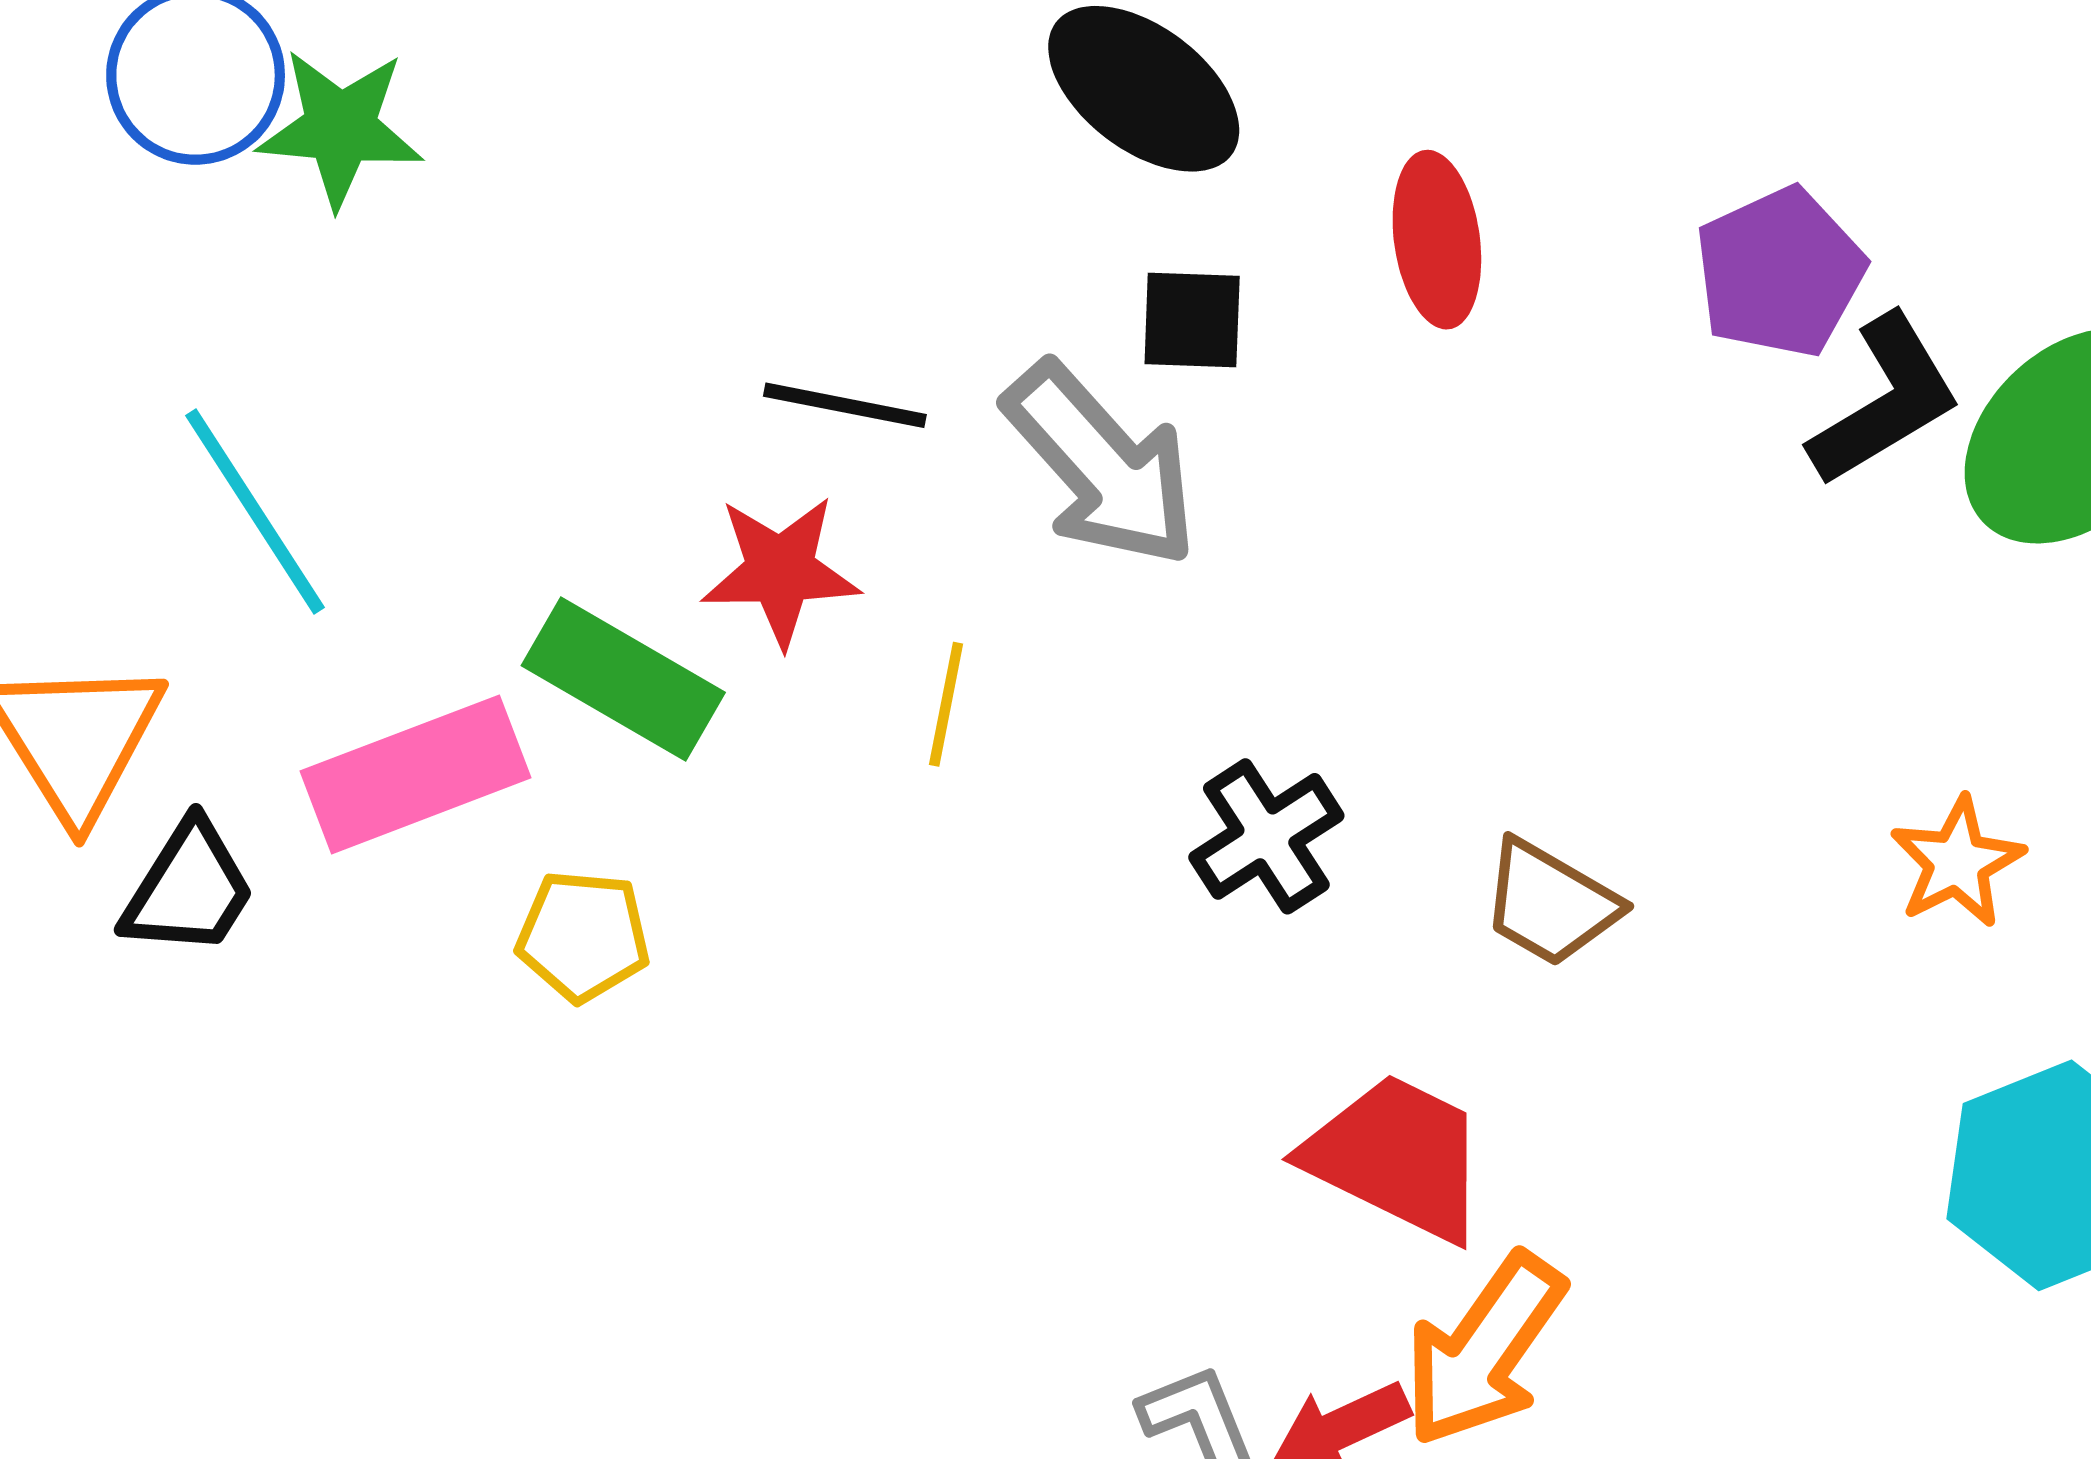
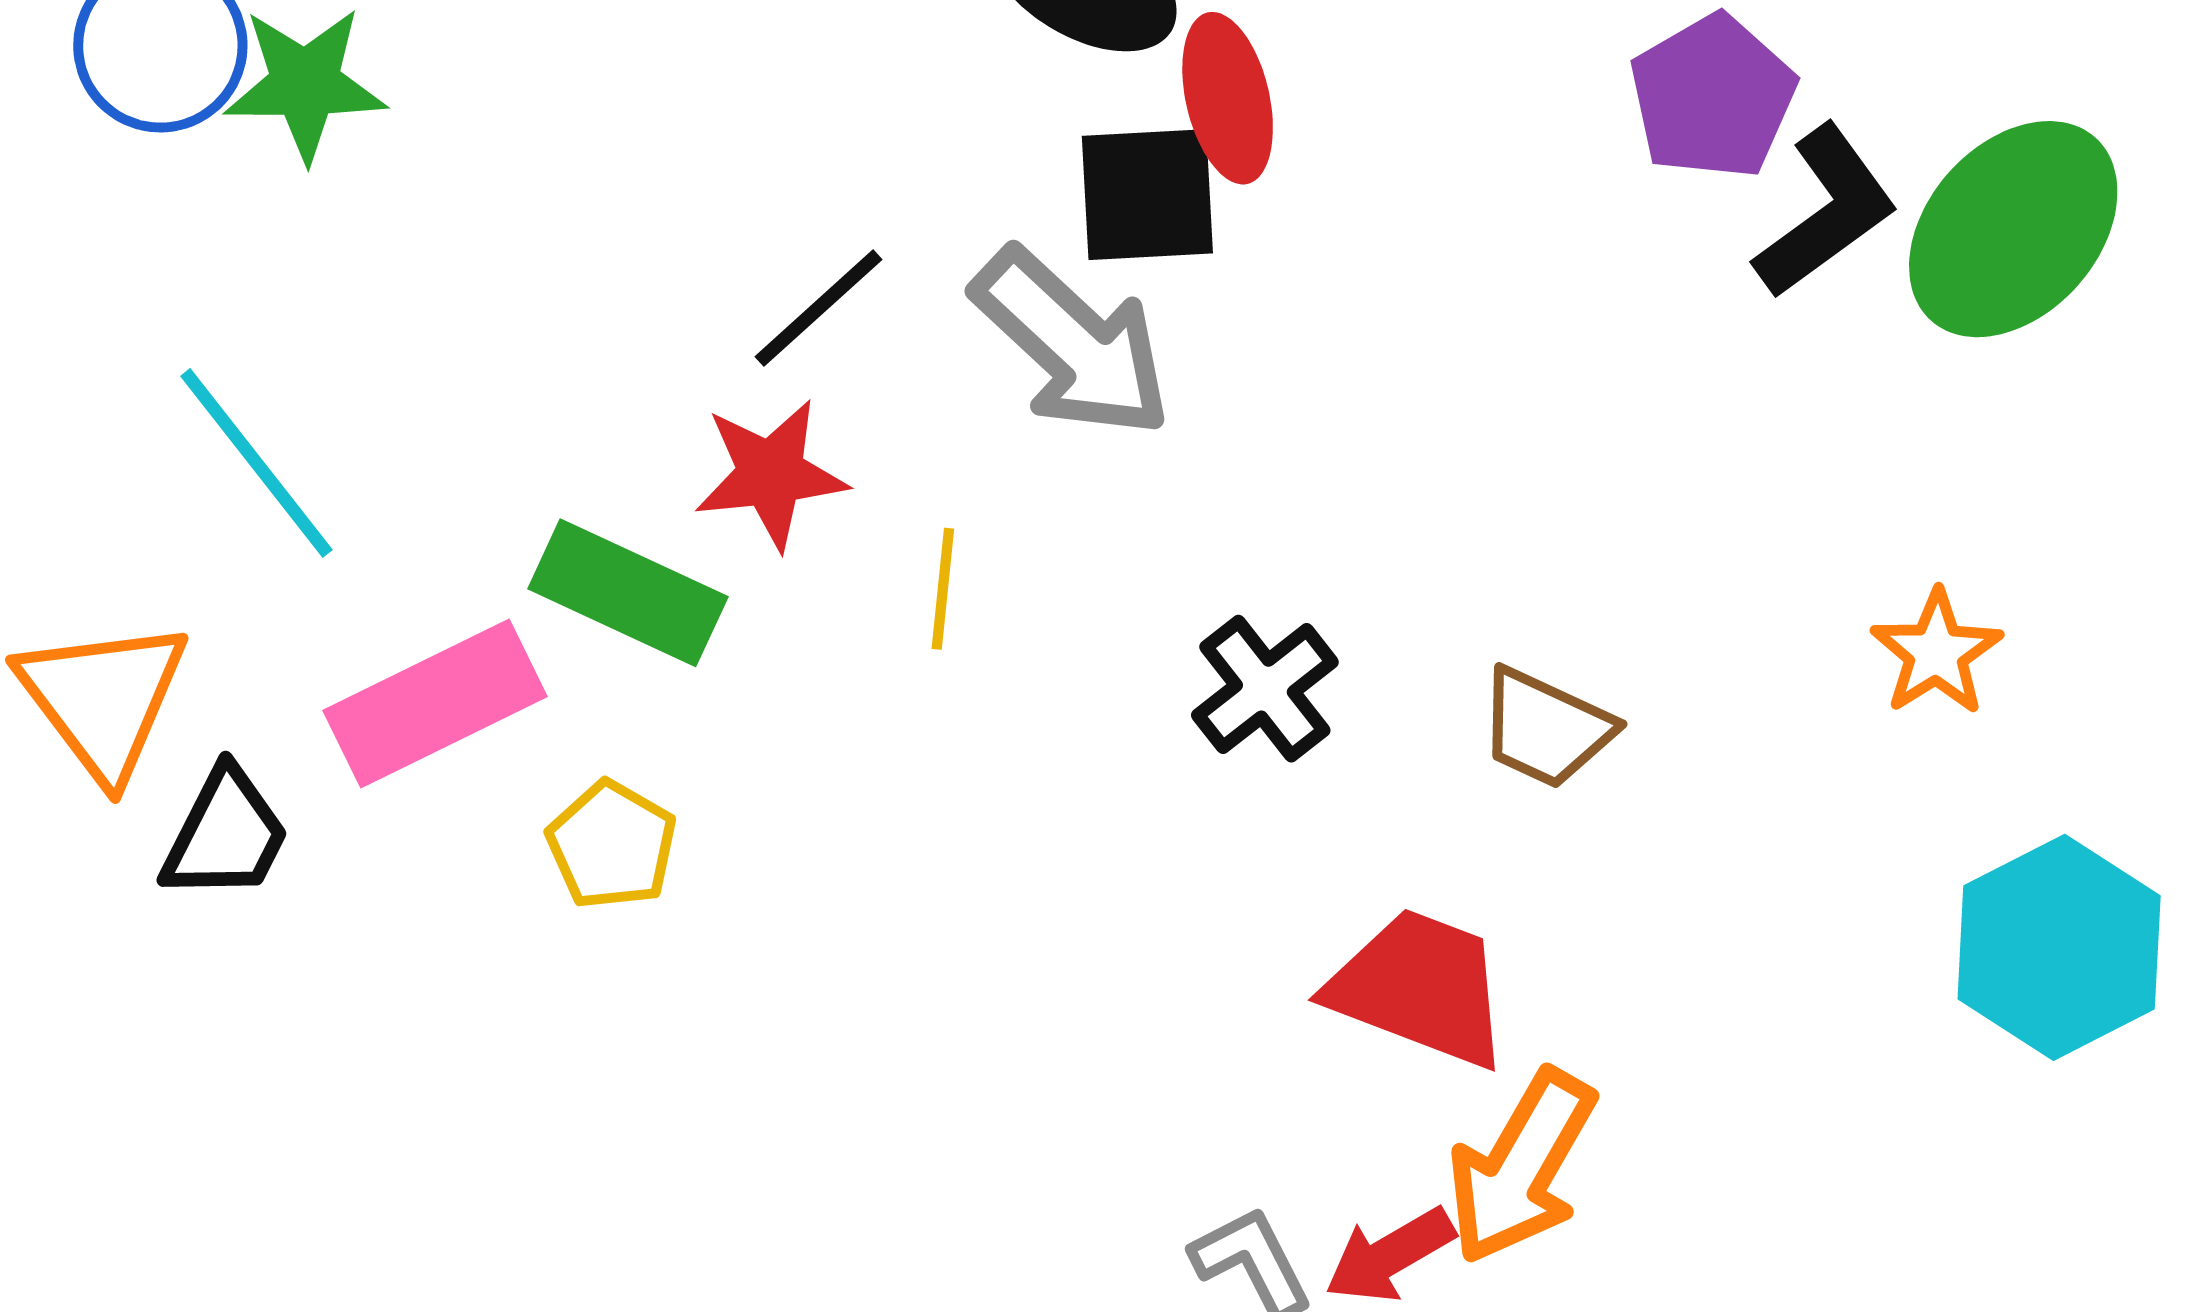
red ellipse: (1437, 240) -> (1228, 98), moved
black square: (1192, 320) -> (1147, 195), size x1.4
black line: (845, 405) -> (819, 308), turned -48
yellow pentagon: (583, 936) -> (612, 845), turned 30

